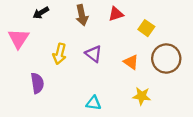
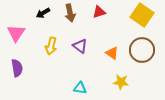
black arrow: (41, 13) -> (43, 13), moved
yellow square: (146, 28) -> (142, 15), moved, size x1.6
purple semicircle: (37, 83) -> (17, 68), moved

